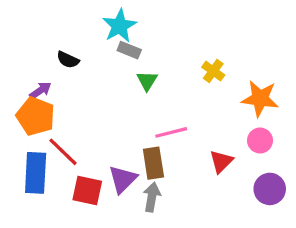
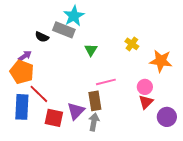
gray rectangle: (129, 50) -> (64, 30), moved, size x1.5
pink circle: (260, 141) -> (145, 87), moved
red triangle: (221, 161) -> (146, 102), moved

